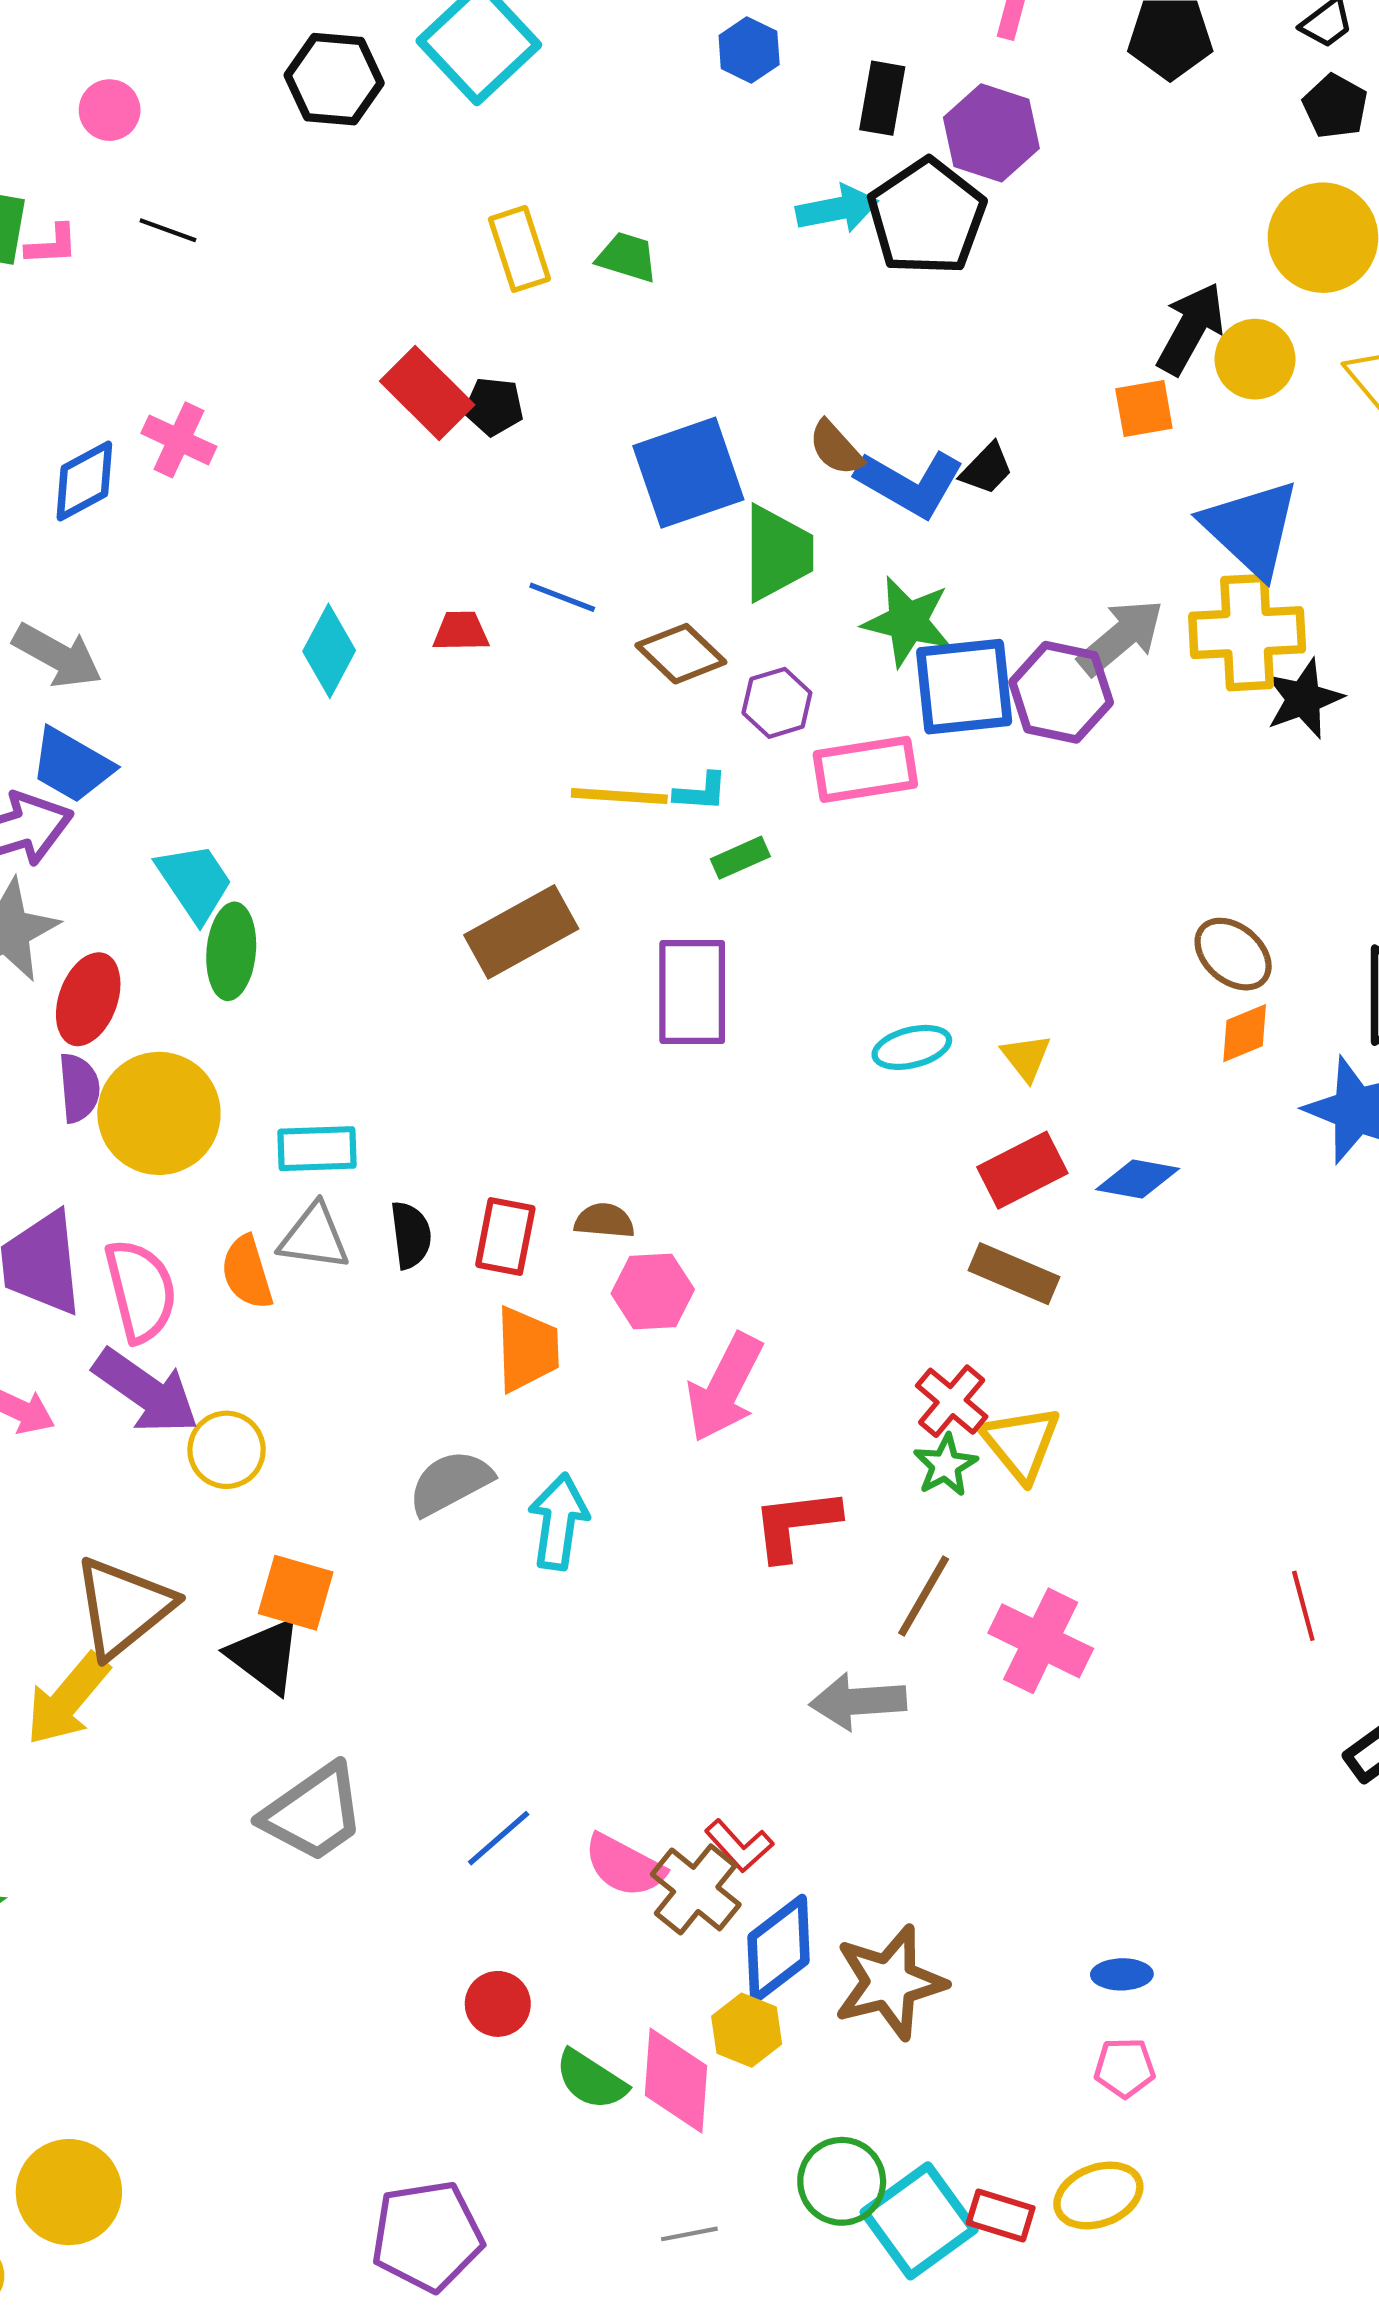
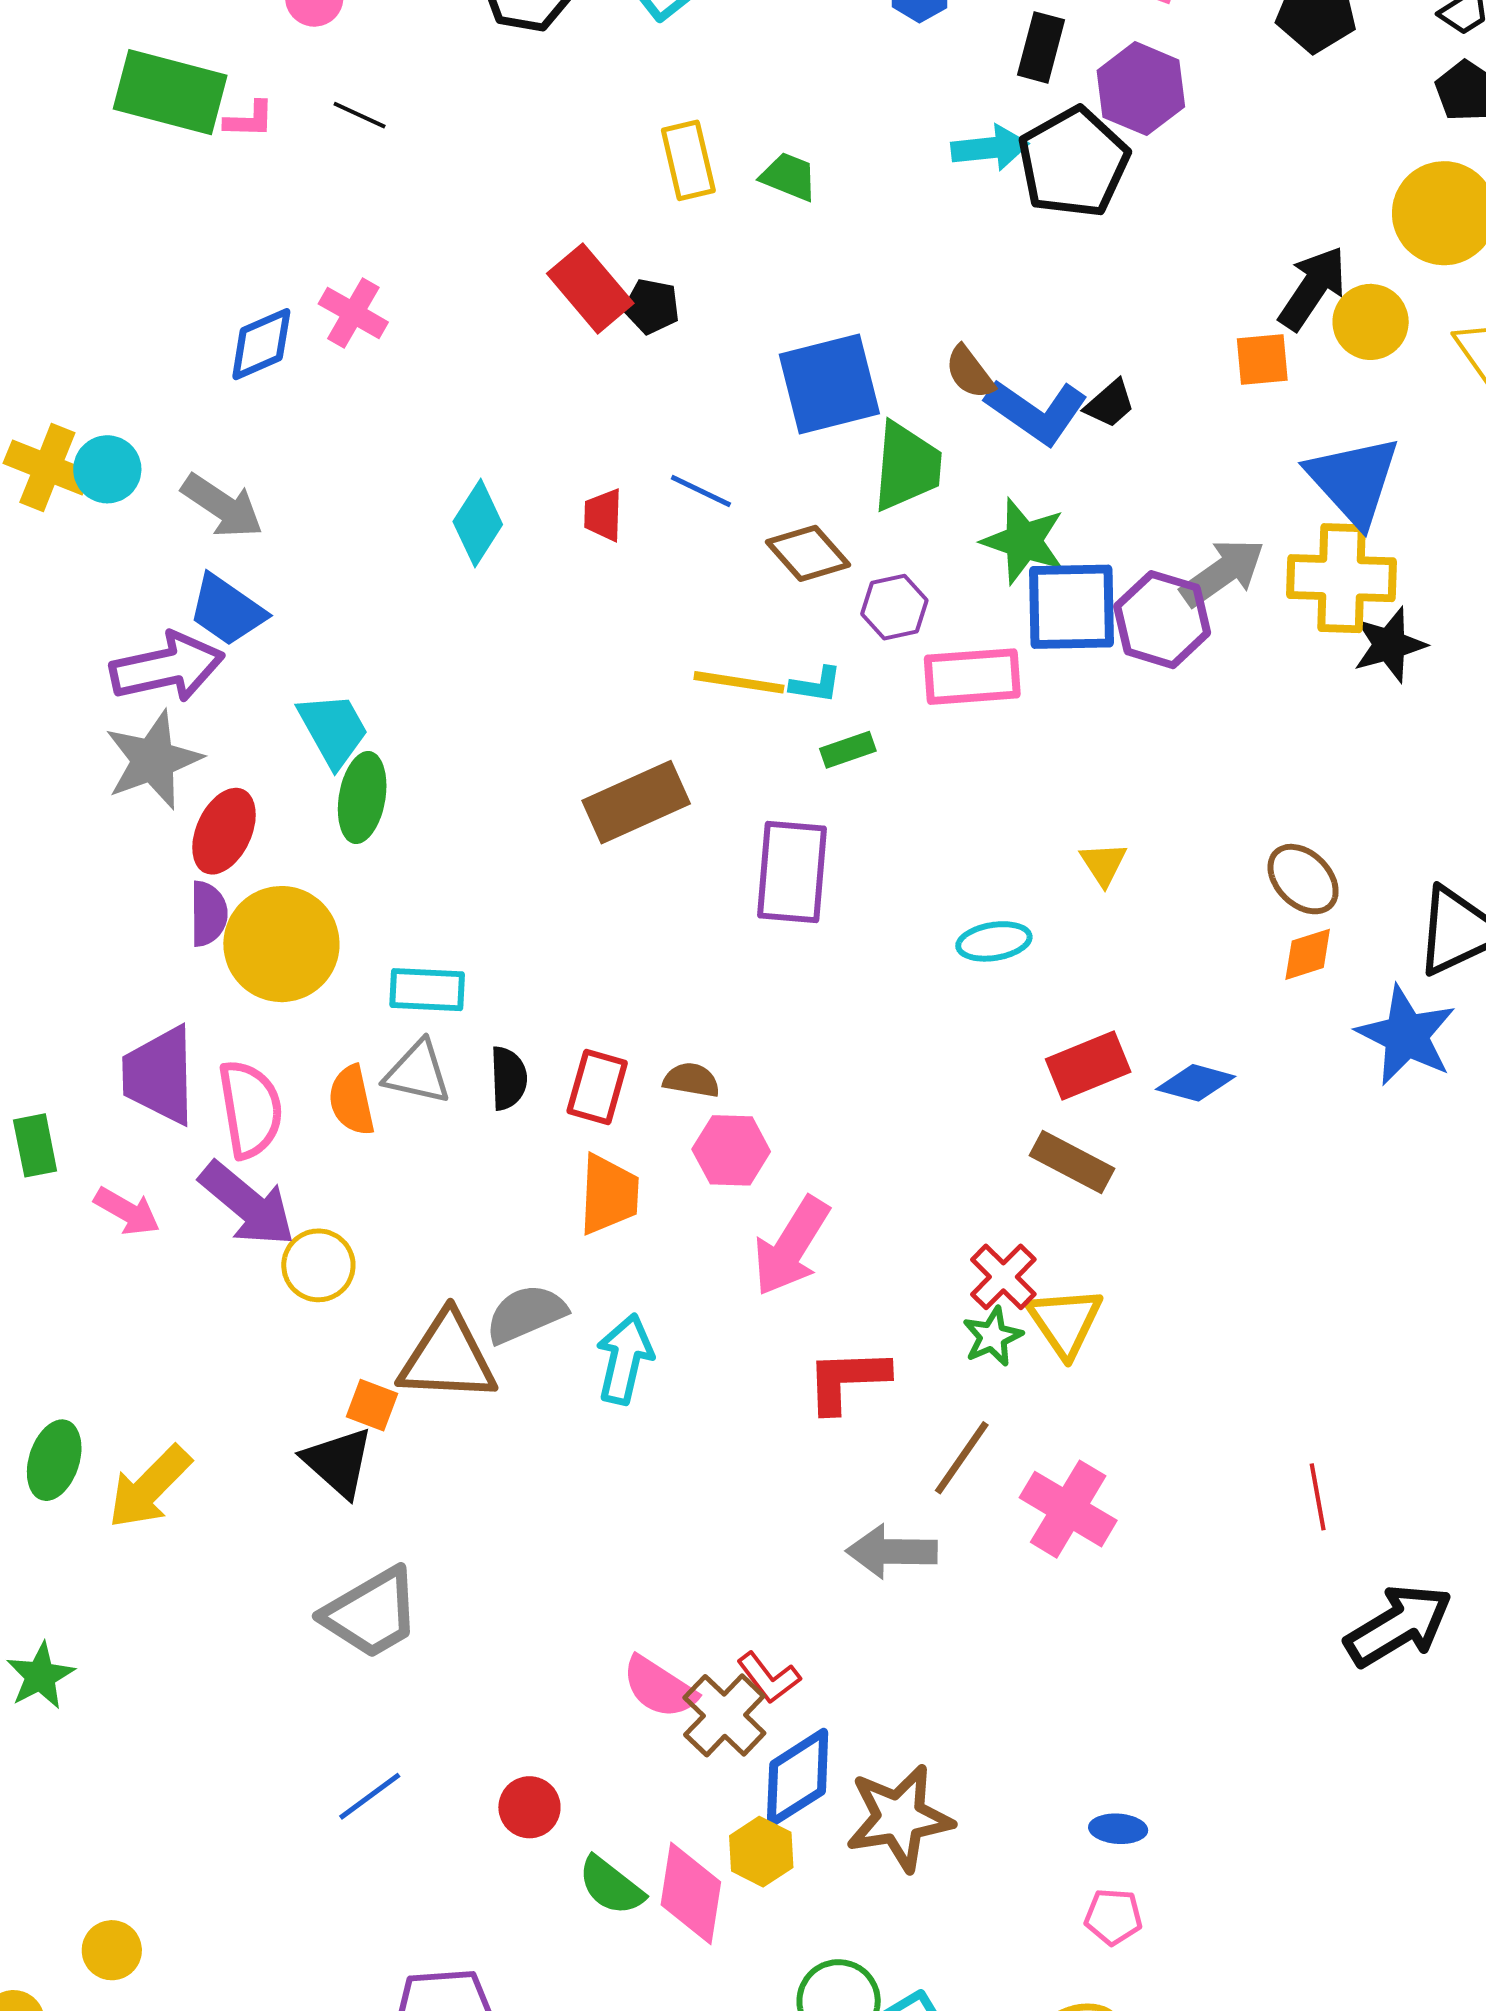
red trapezoid: (461, 631) -> (603, 515), turned -92
yellow triangle: (1026, 1057) -> (1103, 864), moved
orange square: (296, 1593) -> (372, 1405), size x0.7
brown triangle: (123, 1607) -> (448, 1357), moved, turned 37
blue line: (499, 1838) -> (370, 1796), moved
yellow circle: (69, 2192) -> (112, 1950), size x0.6

